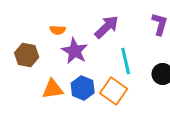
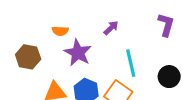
purple arrow: (107, 27) -> (111, 28), size x0.6

